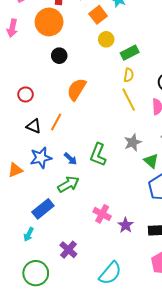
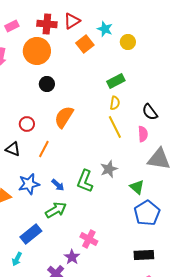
yellow circle: (106, 39) -> (128, 42), moved
red circle: (26, 94) -> (27, 124), moved
black triangle: (34, 126) -> (13, 149), moved
gray star: (133, 142) -> (109, 169), moved
purple star: (126, 225) -> (72, 257), moved

